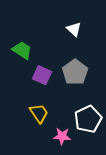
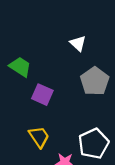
gray pentagon: (75, 72) -> (95, 81), moved

